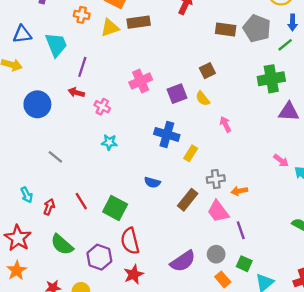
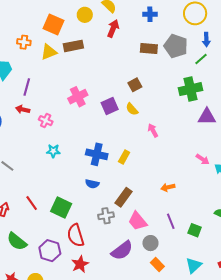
blue cross: (167, 134) -> (97, 154), moved
gray cross: (216, 179) -> (106, 216), moved
pink trapezoid: (218, 211) -> (138, 221), moved
green square: (244, 264) -> (195, 230), moved

